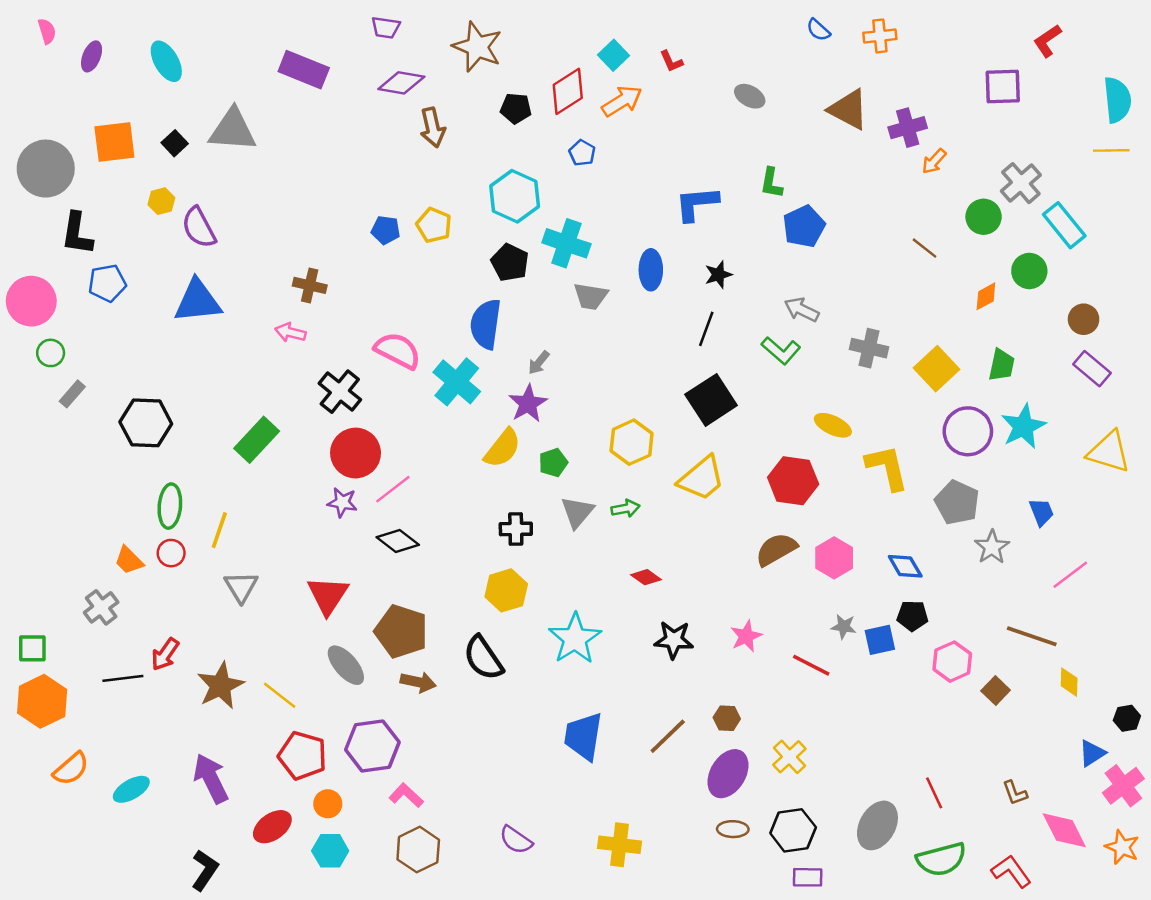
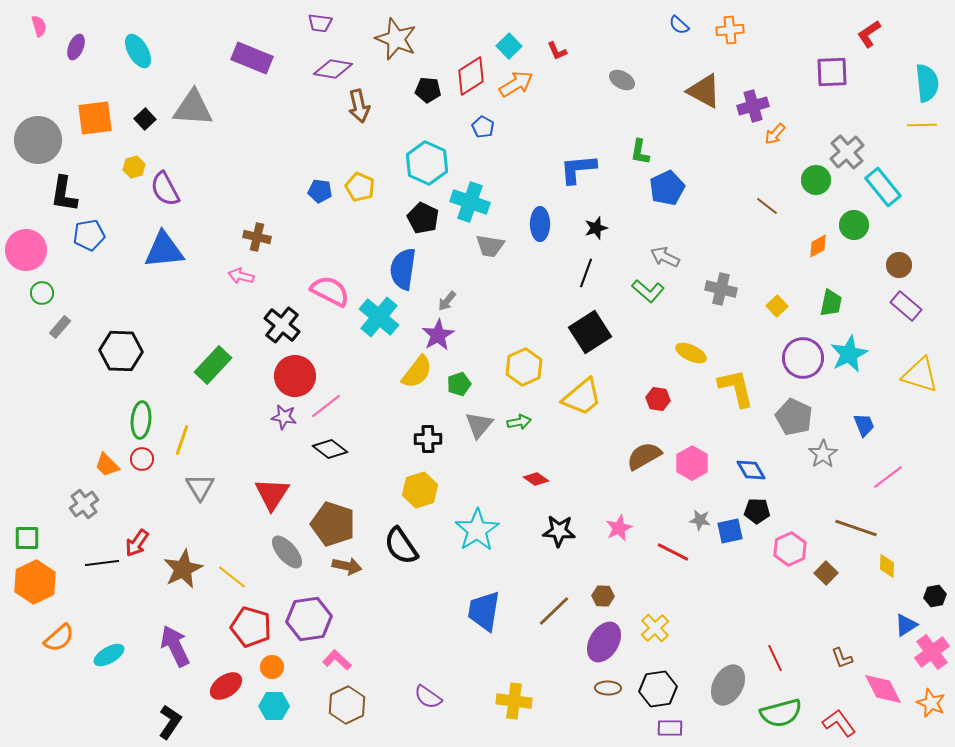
yellow square: (937, 369) -> (777, 306), size x0.6
red hexagon: (793, 481) -> (658, 399), size x0.6

